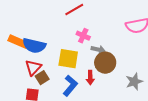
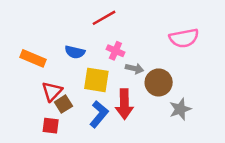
blue semicircle: (34, 46) -> (75, 52), moved, size x0.7
brown circle: (105, 63) -> (159, 82), moved
red arrow: (90, 78) -> (124, 104), size x1.6

